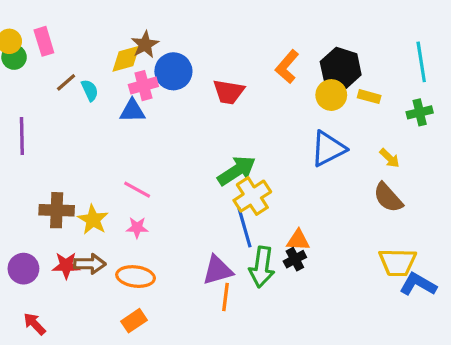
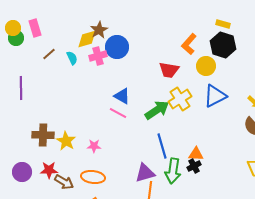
cyan semicircle: (90, 90) -> (72, 58), moved
red trapezoid: (229, 92) -> (169, 70), moved
yellow circle: (331, 95) -> (206, 66), moved
yellow rectangle: (369, 97) -> (223, 24), moved
blue triangle: (132, 111) -> (122, 96), moved, turned 30
pink line: (137, 190) -> (118, 113), moved
yellow cross: (252, 196) -> (180, 99), moved
brown arrow: (90, 264) -> (64, 182), moved, turned 30

